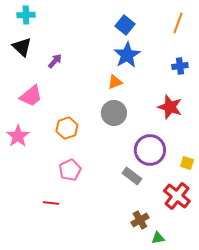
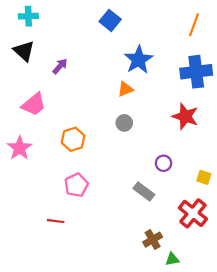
blue square: (125, 25) -> (110, 20), moved
blue cross: (180, 66) -> (196, 72), size x1.8
gray circle: (114, 113) -> (124, 123), size x0.6
purple circle: (150, 150) -> (164, 163), size x0.5

